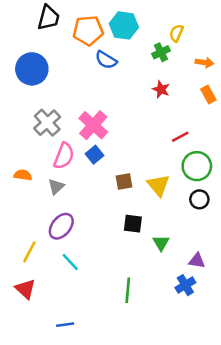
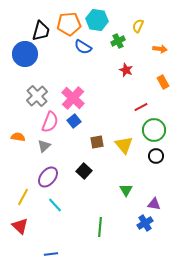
black trapezoid: (48, 18) -> (41, 31), moved
green cross: (161, 52) -> (118, 41), moved
orange rectangle: (208, 94) -> (163, 82), moved
black square: (133, 224) -> (84, 171), moved, turned 35

